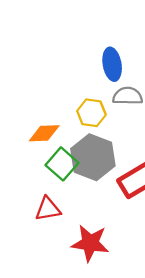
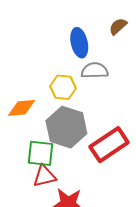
green square: (62, 164) -> (41, 153), moved, turned -32
red triangle: (48, 209) -> (45, 176), moved

